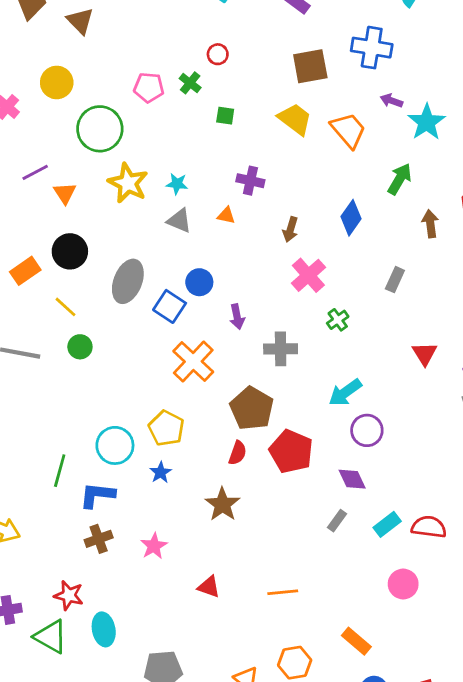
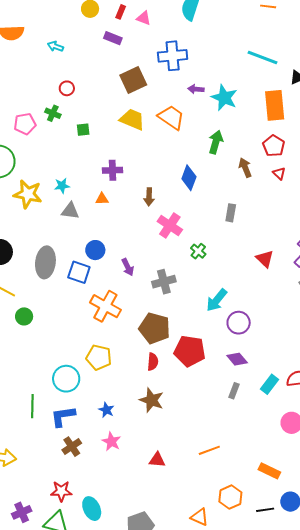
blue star: (161, 472) -> (106, 410), moved

